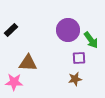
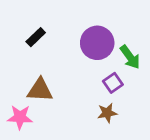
black rectangle: (11, 30) -> (36, 37), moved
purple square: (79, 58) -> (113, 83), turned -32

